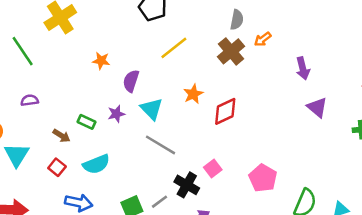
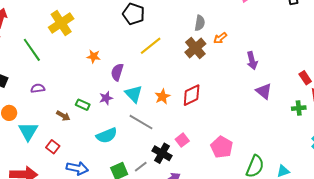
orange star: (193, 94) -> (162, 97), moved
cyan semicircle: (96, 164) -> (107, 135), moved
red square: (57, 167) -> (53, 147), moved

